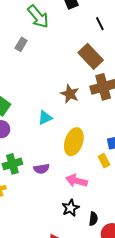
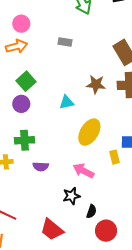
gray rectangle: (21, 44) -> (65, 42), moved, turned 56
brown star: (70, 94) -> (96, 84), turned -30
purple semicircle: (41, 169) -> (41, 167), moved

